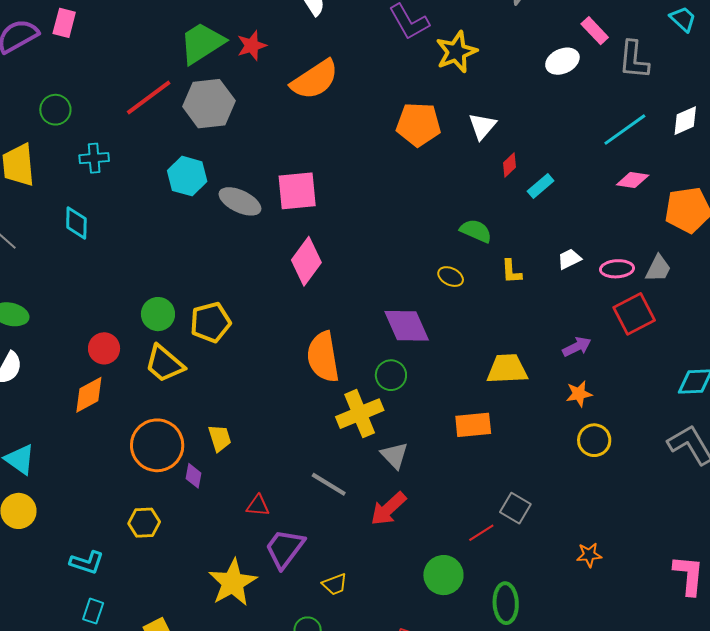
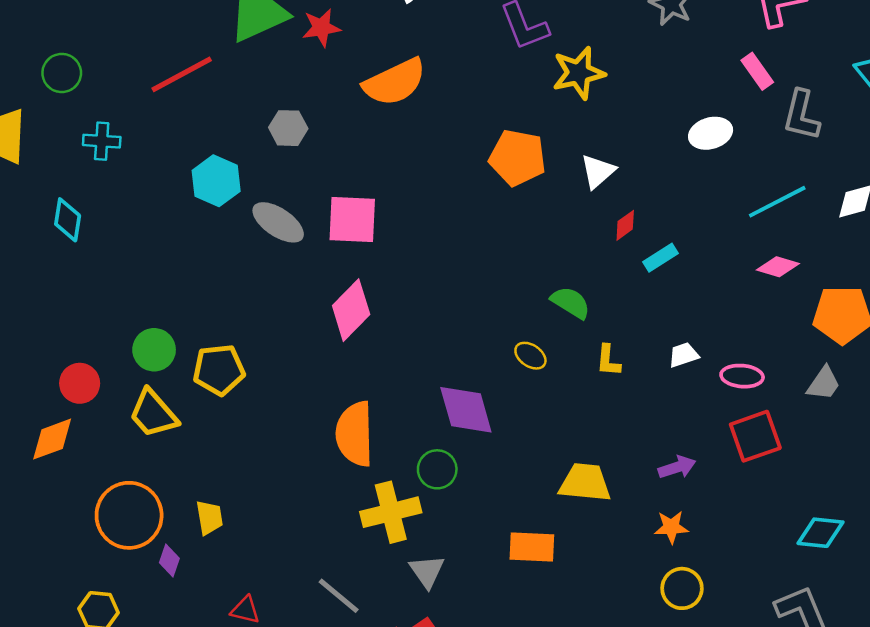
white ellipse: (562, 61) -> (711, 133), moved
gray hexagon: (209, 104) -> (288, 128), moved, size x0.6
gray trapezoid: (658, 268) -> (824, 383), moved

